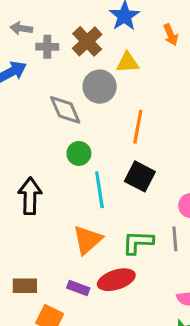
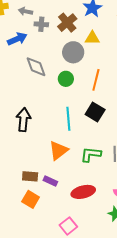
gray diamond: (65, 110) -> (36, 67), moved
green circle: (79, 153) -> (66, 79), moved
red ellipse: (116, 280) -> (83, 192), moved
brown rectangle: (25, 286) -> (30, 176), moved

